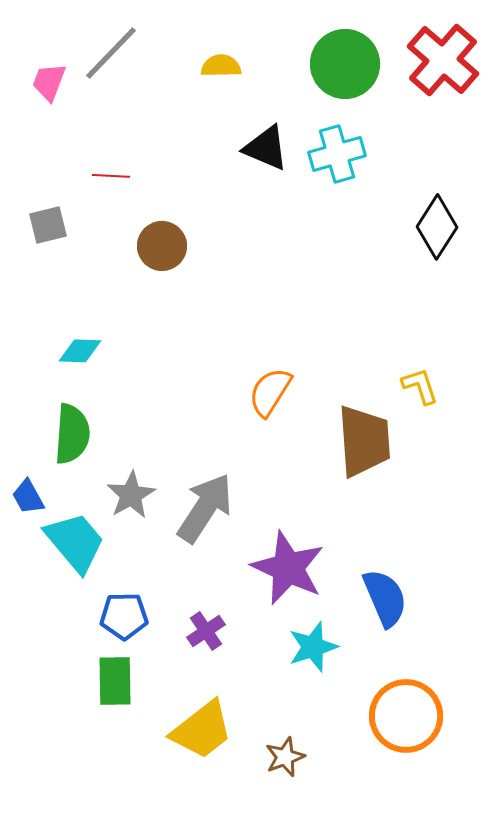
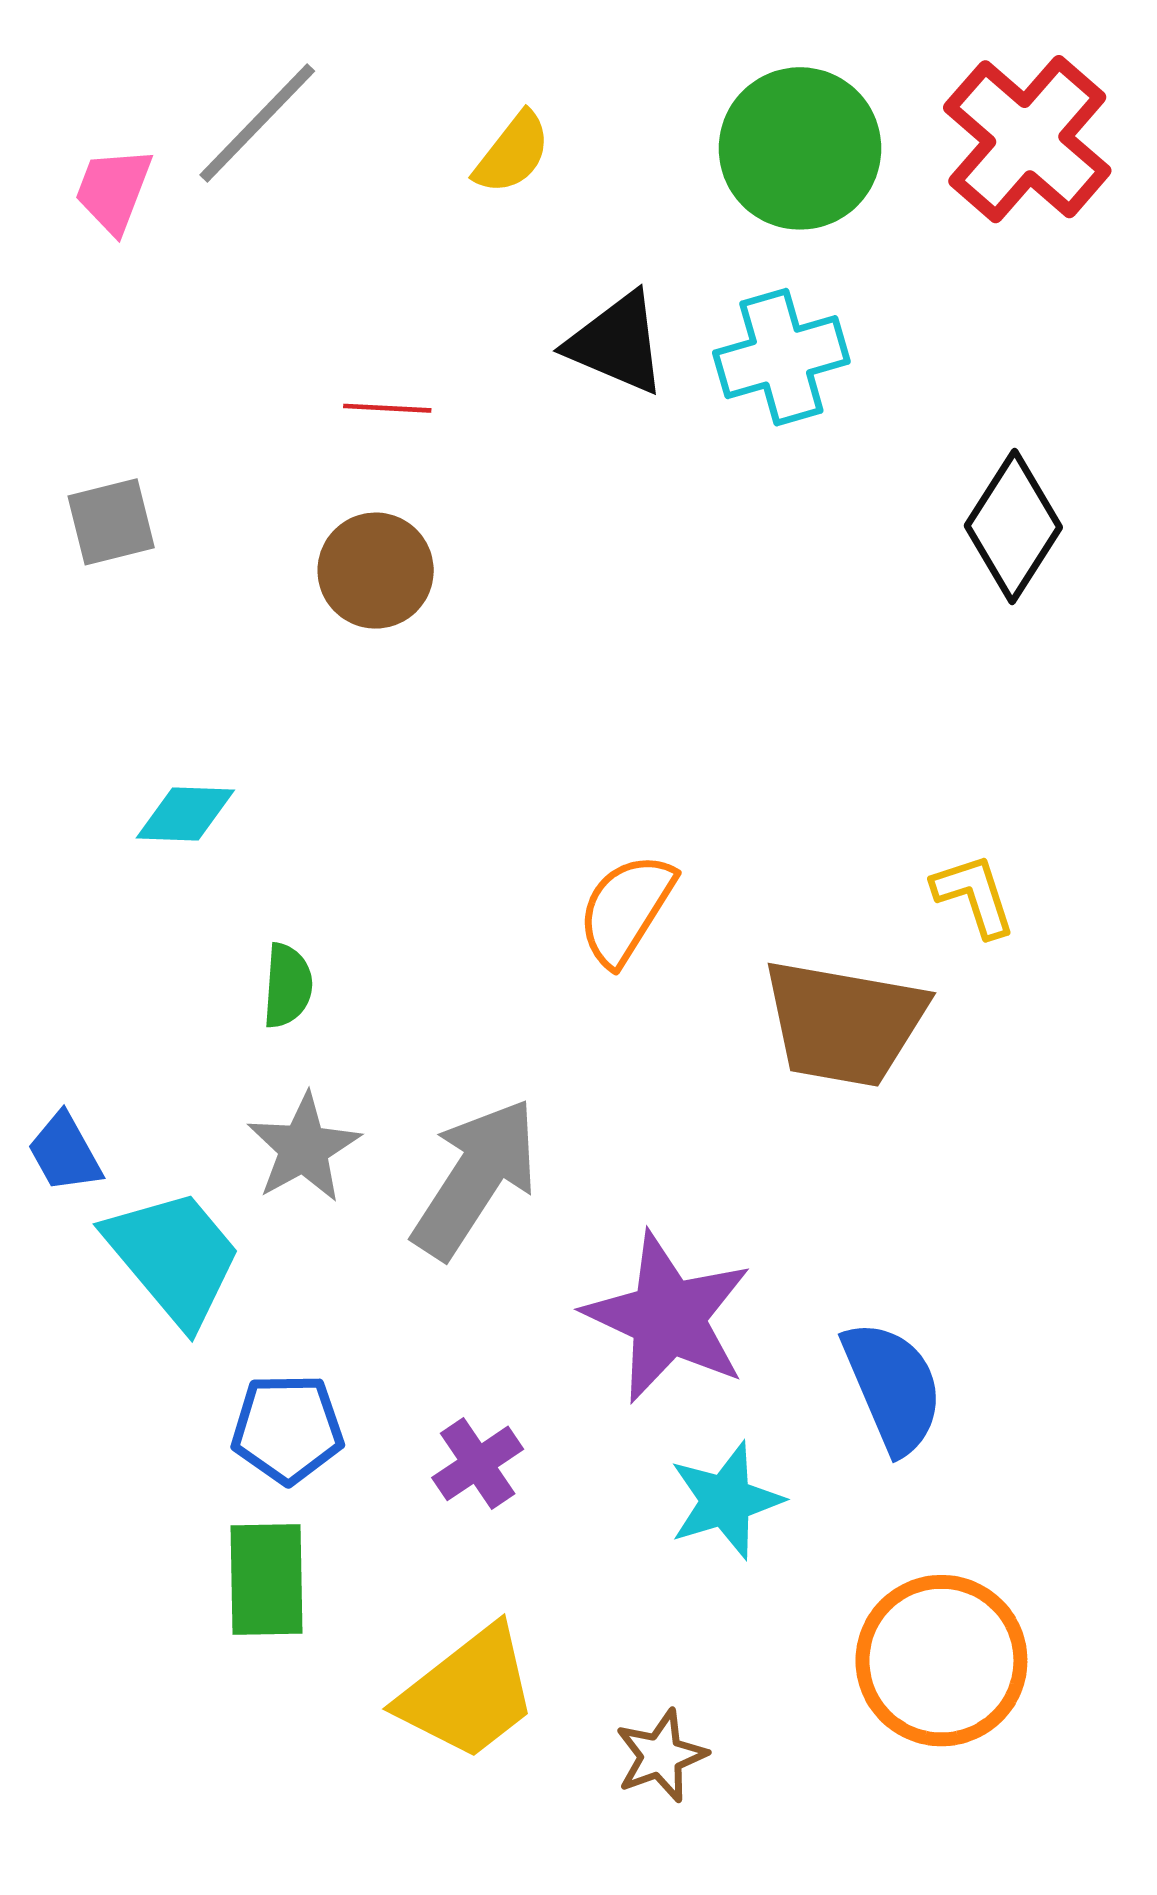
yellow semicircle: (221, 66) -> (512, 153), turned 129
red line: (111, 176) -> (387, 408), moved
green semicircle: (72, 434) -> (287, 986), moved, size x0.6
brown trapezoid: (364, 441) -> (844, 1023), turned 104

